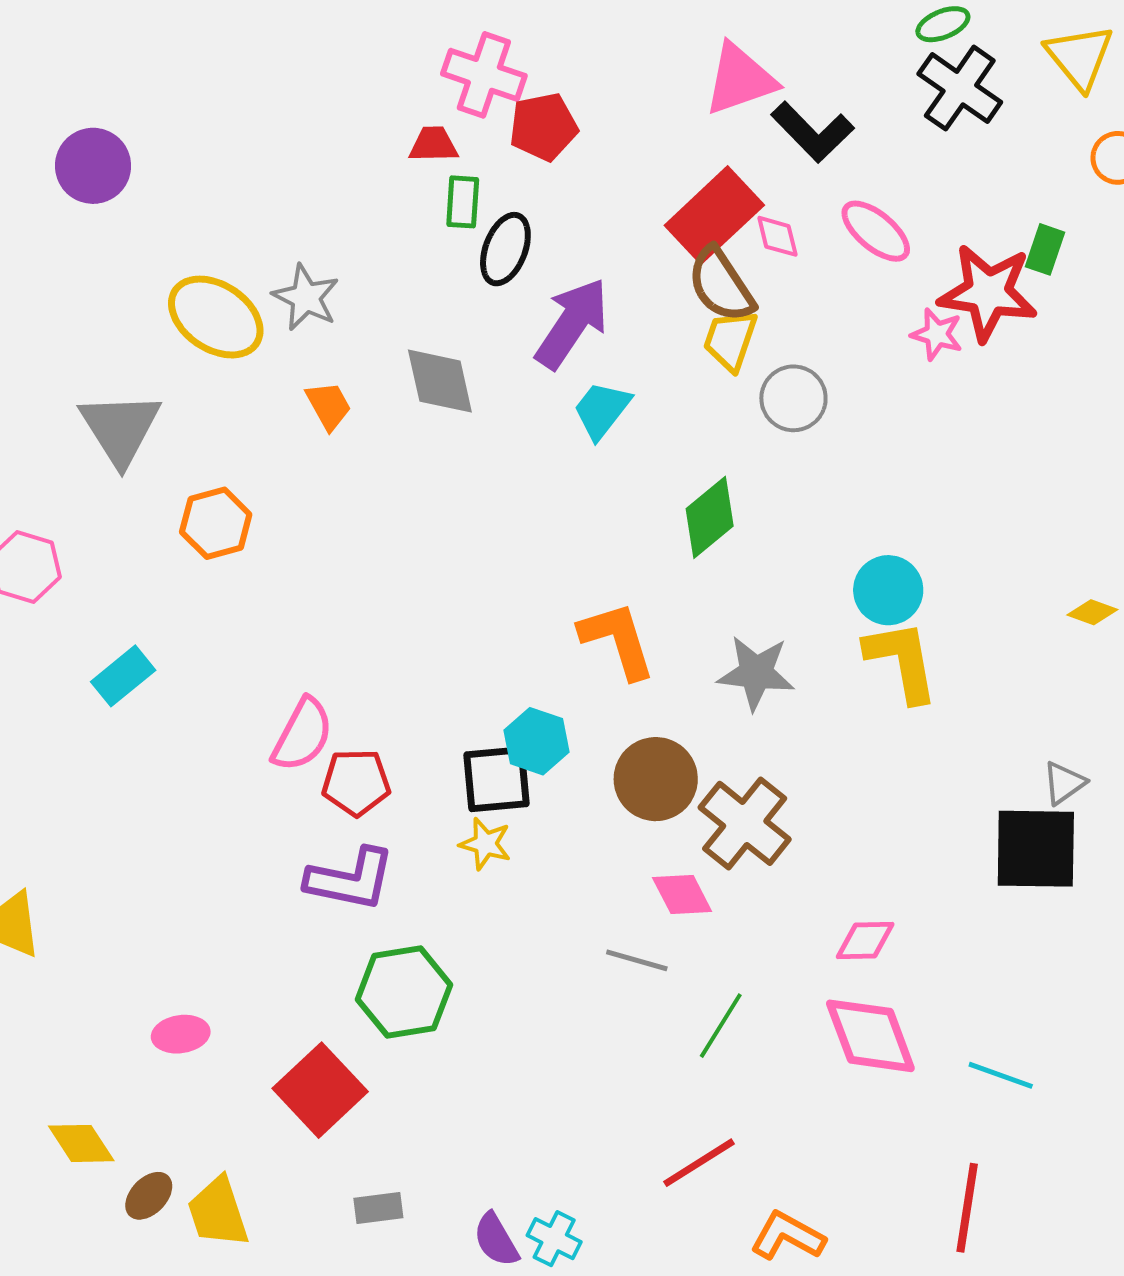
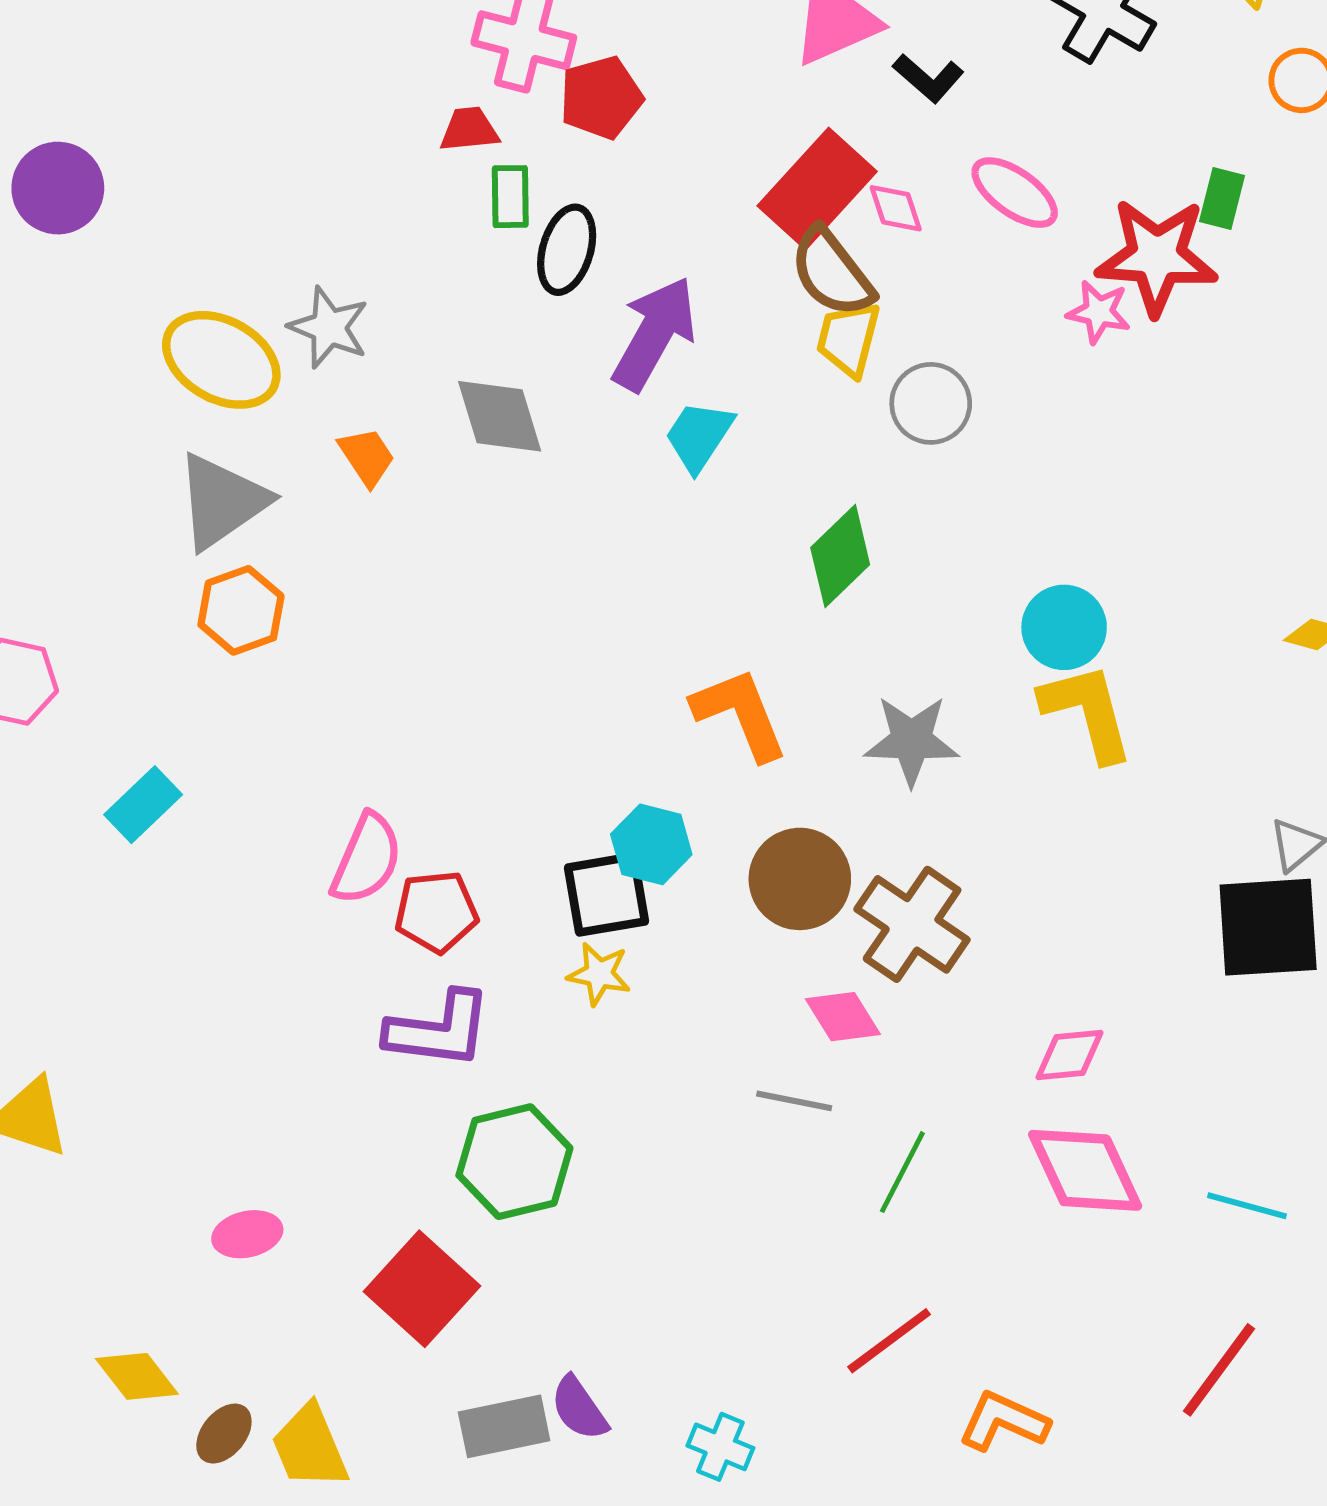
black L-shape: (813, 132) -> (928, 78), size x0.7
gray triangle: (120, 428) -> (222, 501), moved, turned 32
gray rectangle: (378, 1208) -> (504, 1426), size x1.5
red line: (967, 1208) -> (1219, 1370), turned 32
purple semicircle: (496, 1240) -> (579, 1408), moved

